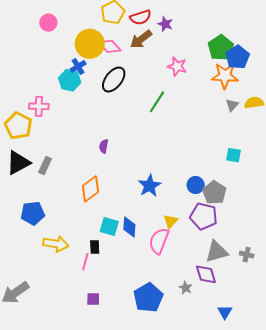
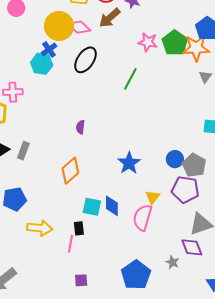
green pentagon: (221, 48) -> (175, 43), moved

